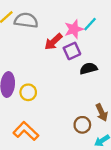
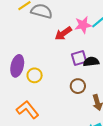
purple square: (72, 51) -> (79, 58), moved
brown circle: (82, 125) -> (78, 86), moved

